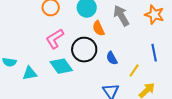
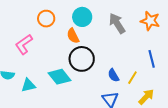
orange semicircle: (98, 28) -> (73, 36), moved
pink L-shape: (55, 39) -> (24, 44), moved
blue semicircle: (112, 58) -> (113, 75), moved

